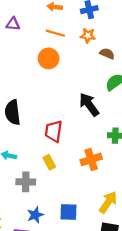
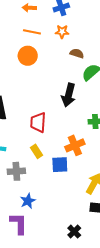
brown semicircle: (107, 54) -> (77, 53), moved
black arrow: (89, 105) -> (69, 95), turned -125
blue square: (68, 212) -> (60, 165), moved

